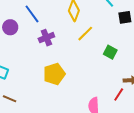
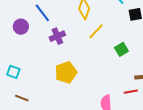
green square: (110, 52) -> (121, 49), turned 32
red line: (119, 94) -> (131, 92), turned 48

